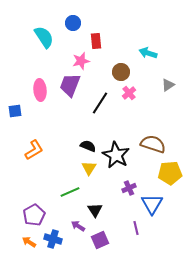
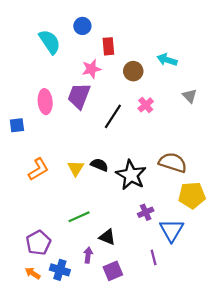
brown circle: (121, 72) -> (133, 71), moved
gray triangle: (168, 85) -> (190, 96), turned -40
yellow triangle: (89, 168) -> (76, 168), moved
black triangle: (95, 210) -> (107, 237), turned -35
purple arrow: (78, 226) -> (88, 255), turned 64

